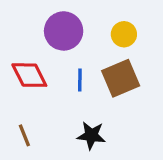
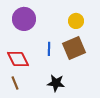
purple circle: (64, 31) -> (24, 19), moved
red diamond: (29, 75) -> (18, 59), moved

